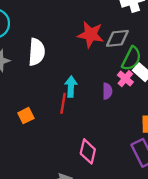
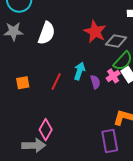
cyan arrow: (71, 87) -> (79, 71), moved
purple semicircle: (107, 91) -> (95, 82), turned -32
pink diamond: (88, 151) -> (46, 130), moved

